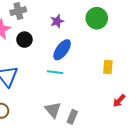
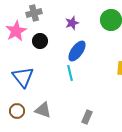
cyan line: (55, 72) -> (70, 73), turned 70
gray triangle: (53, 110) -> (43, 110), moved, turned -30

